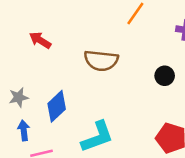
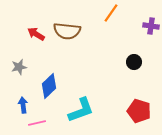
brown semicircle: (101, 61) -> (67, 31), moved
gray star: (19, 97) -> (19, 67), moved

